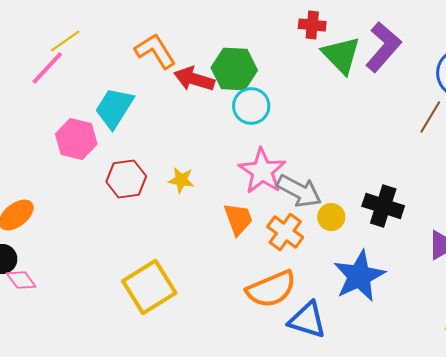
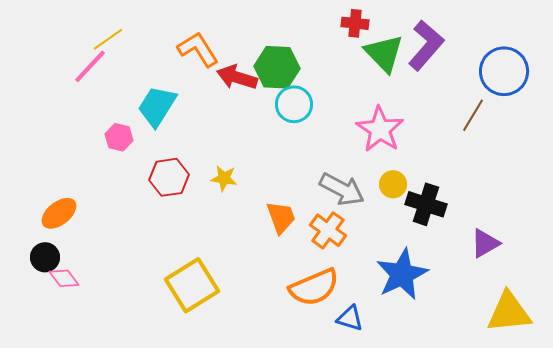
pink hexagon: (76, 139) -> (119, 137), size x0.7
pink star: (262, 171) -> (380, 129), moved
yellow circle: (331, 217) -> (393, 184), moved
blue triangle: (307, 320) -> (350, 318), size x0.7

